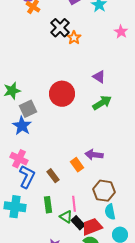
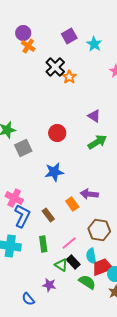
red circle: (62, 94) -> (57, 133), size x0.7
blue star: (22, 126) -> (54, 172), moved, turned 30
pink line: (74, 204) -> (69, 243), turned 56
cyan semicircle: (110, 212) -> (91, 256), moved
green triangle: (66, 217) -> (61, 265), moved
red trapezoid: (92, 227) -> (102, 267), moved

